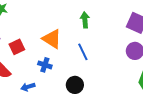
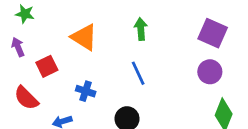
orange triangle: (52, 39) -> (84, 37), moved

